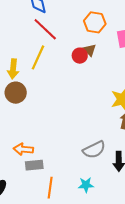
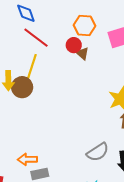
red circle: (80, 56) -> (74, 45), moved
brown circle: (16, 93) -> (22, 87), moved

